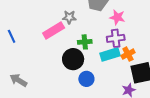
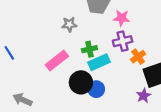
pink rectangle: (54, 30) -> (57, 60), moved
cyan rectangle: (110, 54) -> (99, 62), moved
black circle: (73, 59) -> (81, 82), moved

